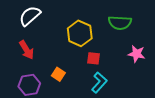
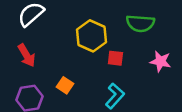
red square: (93, 58) -> (115, 58), moved

